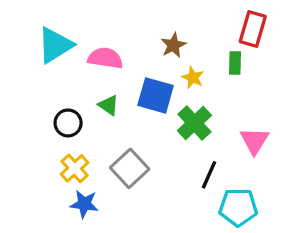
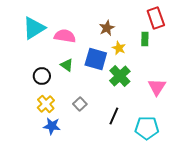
red rectangle: (253, 29) -> (156, 18), turned -35
gray square: (130, 168) -> (80, 104), size x0.6
black line: (209, 175) -> (114, 116), moved

